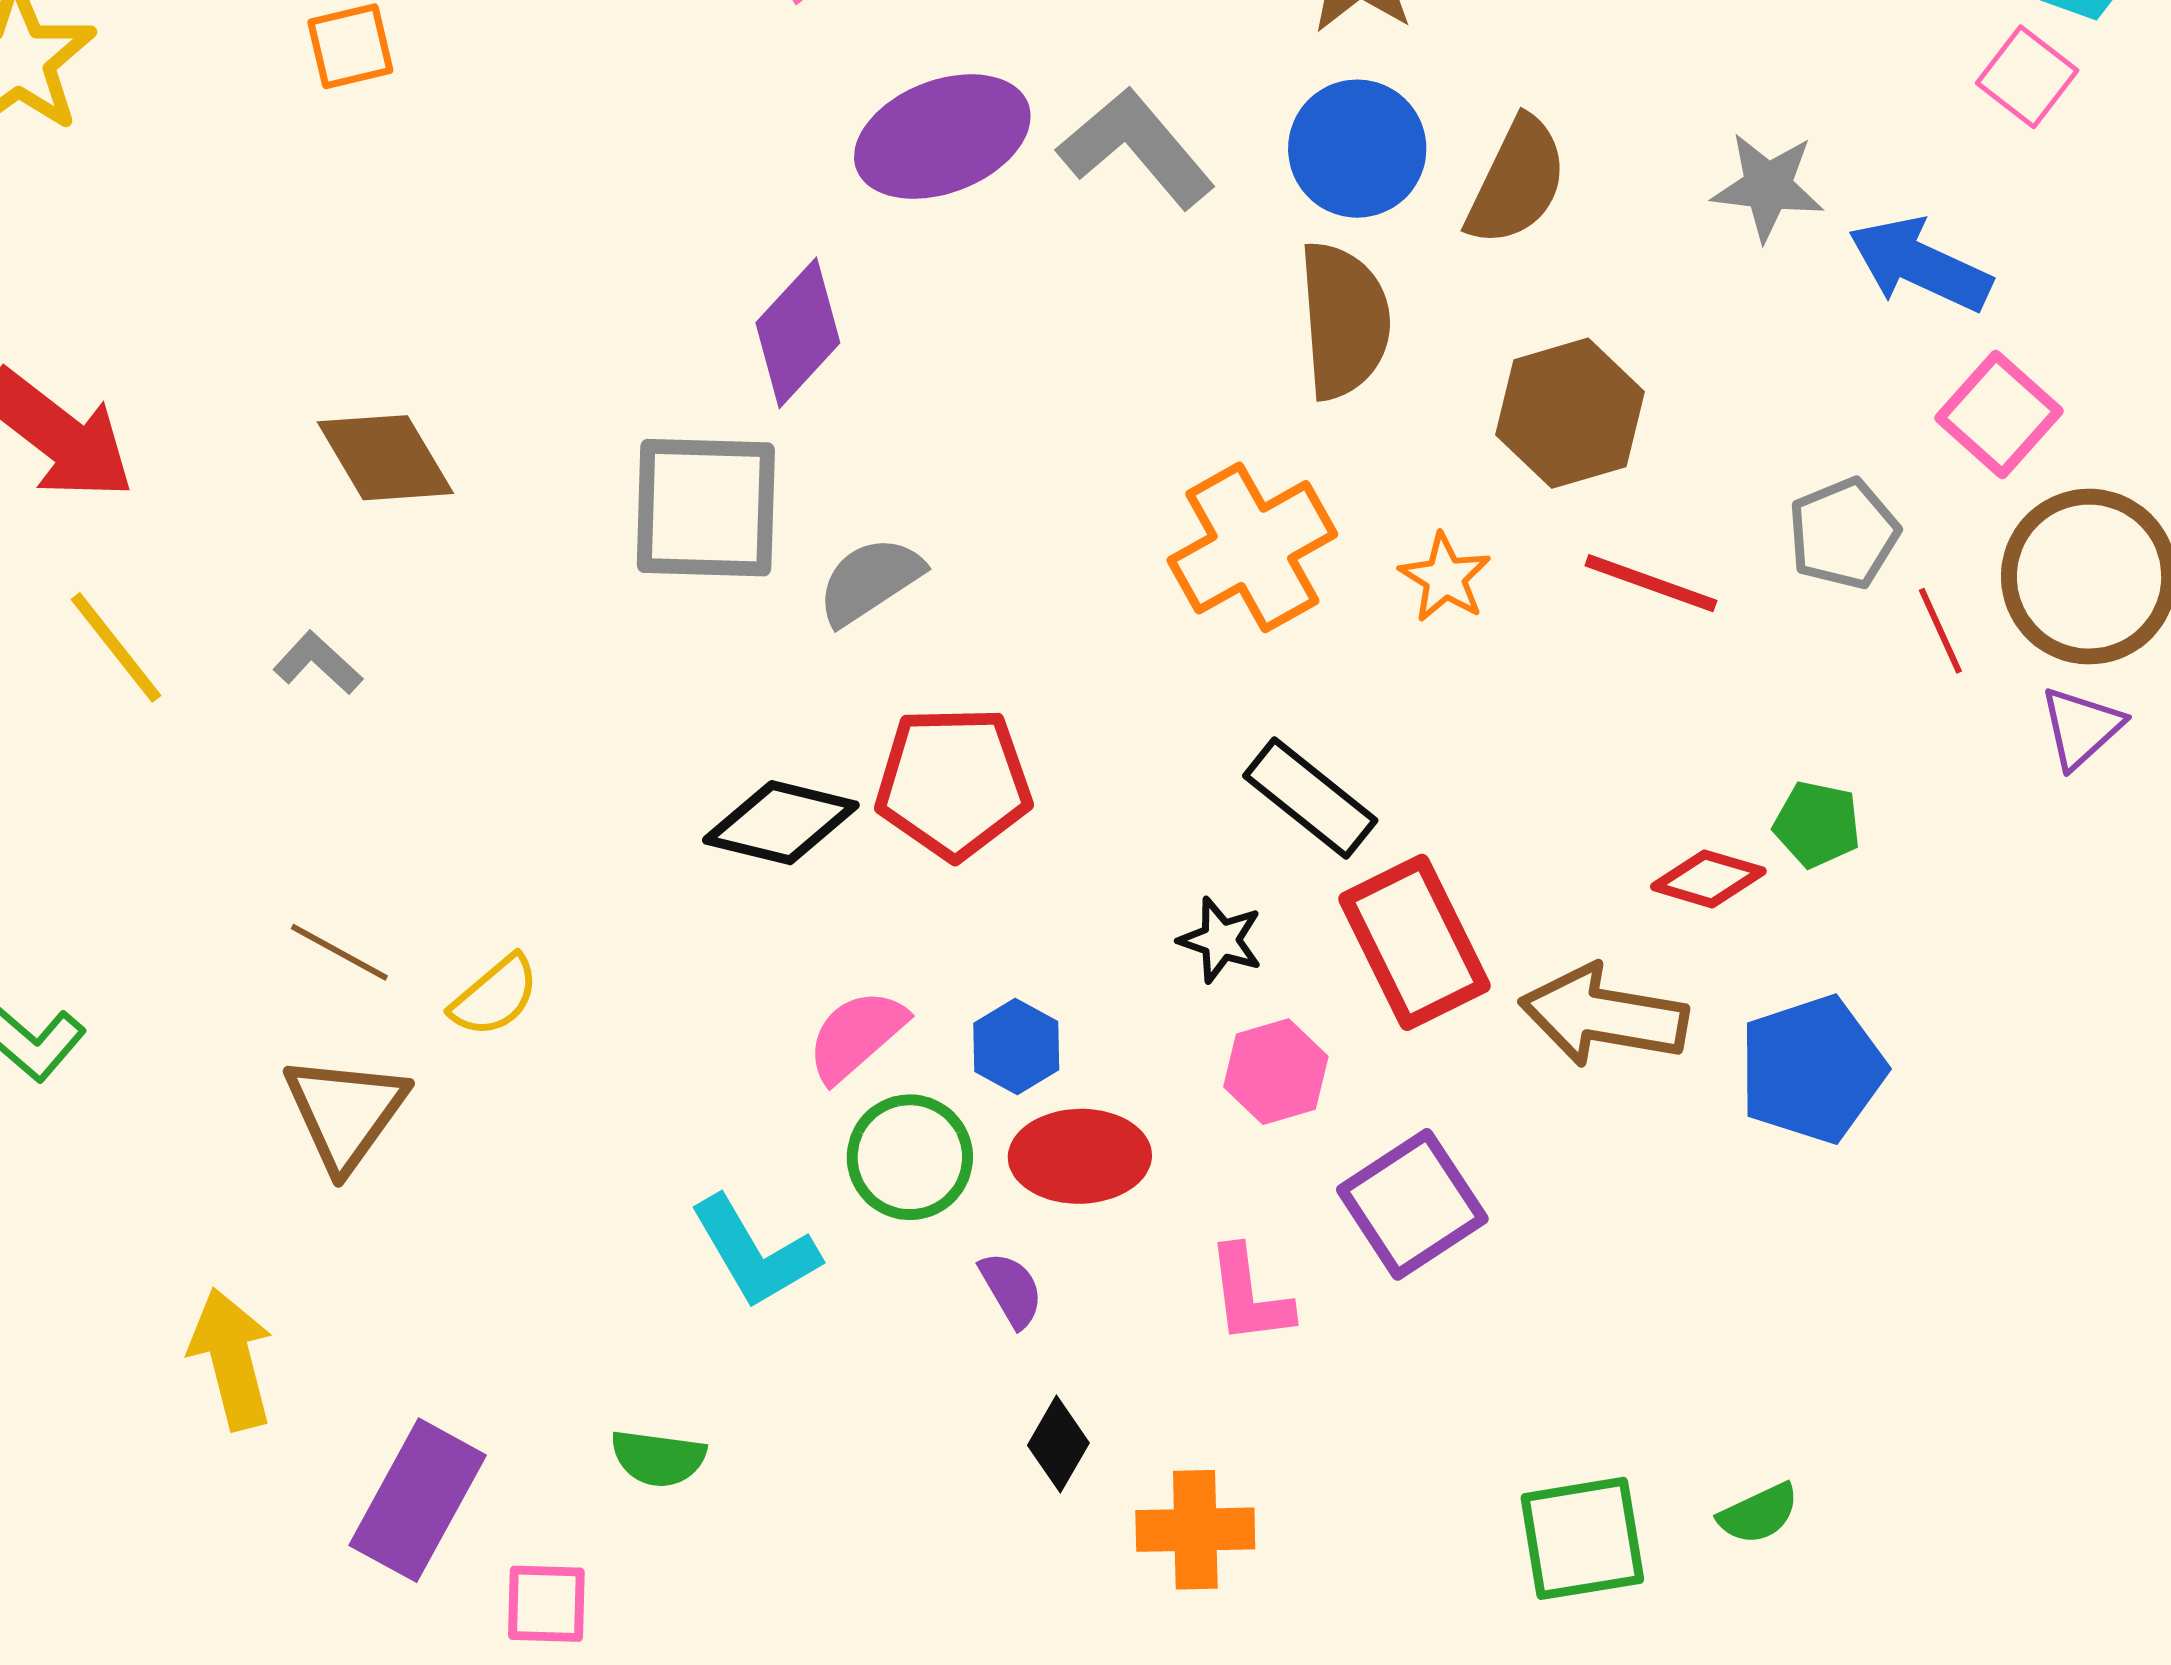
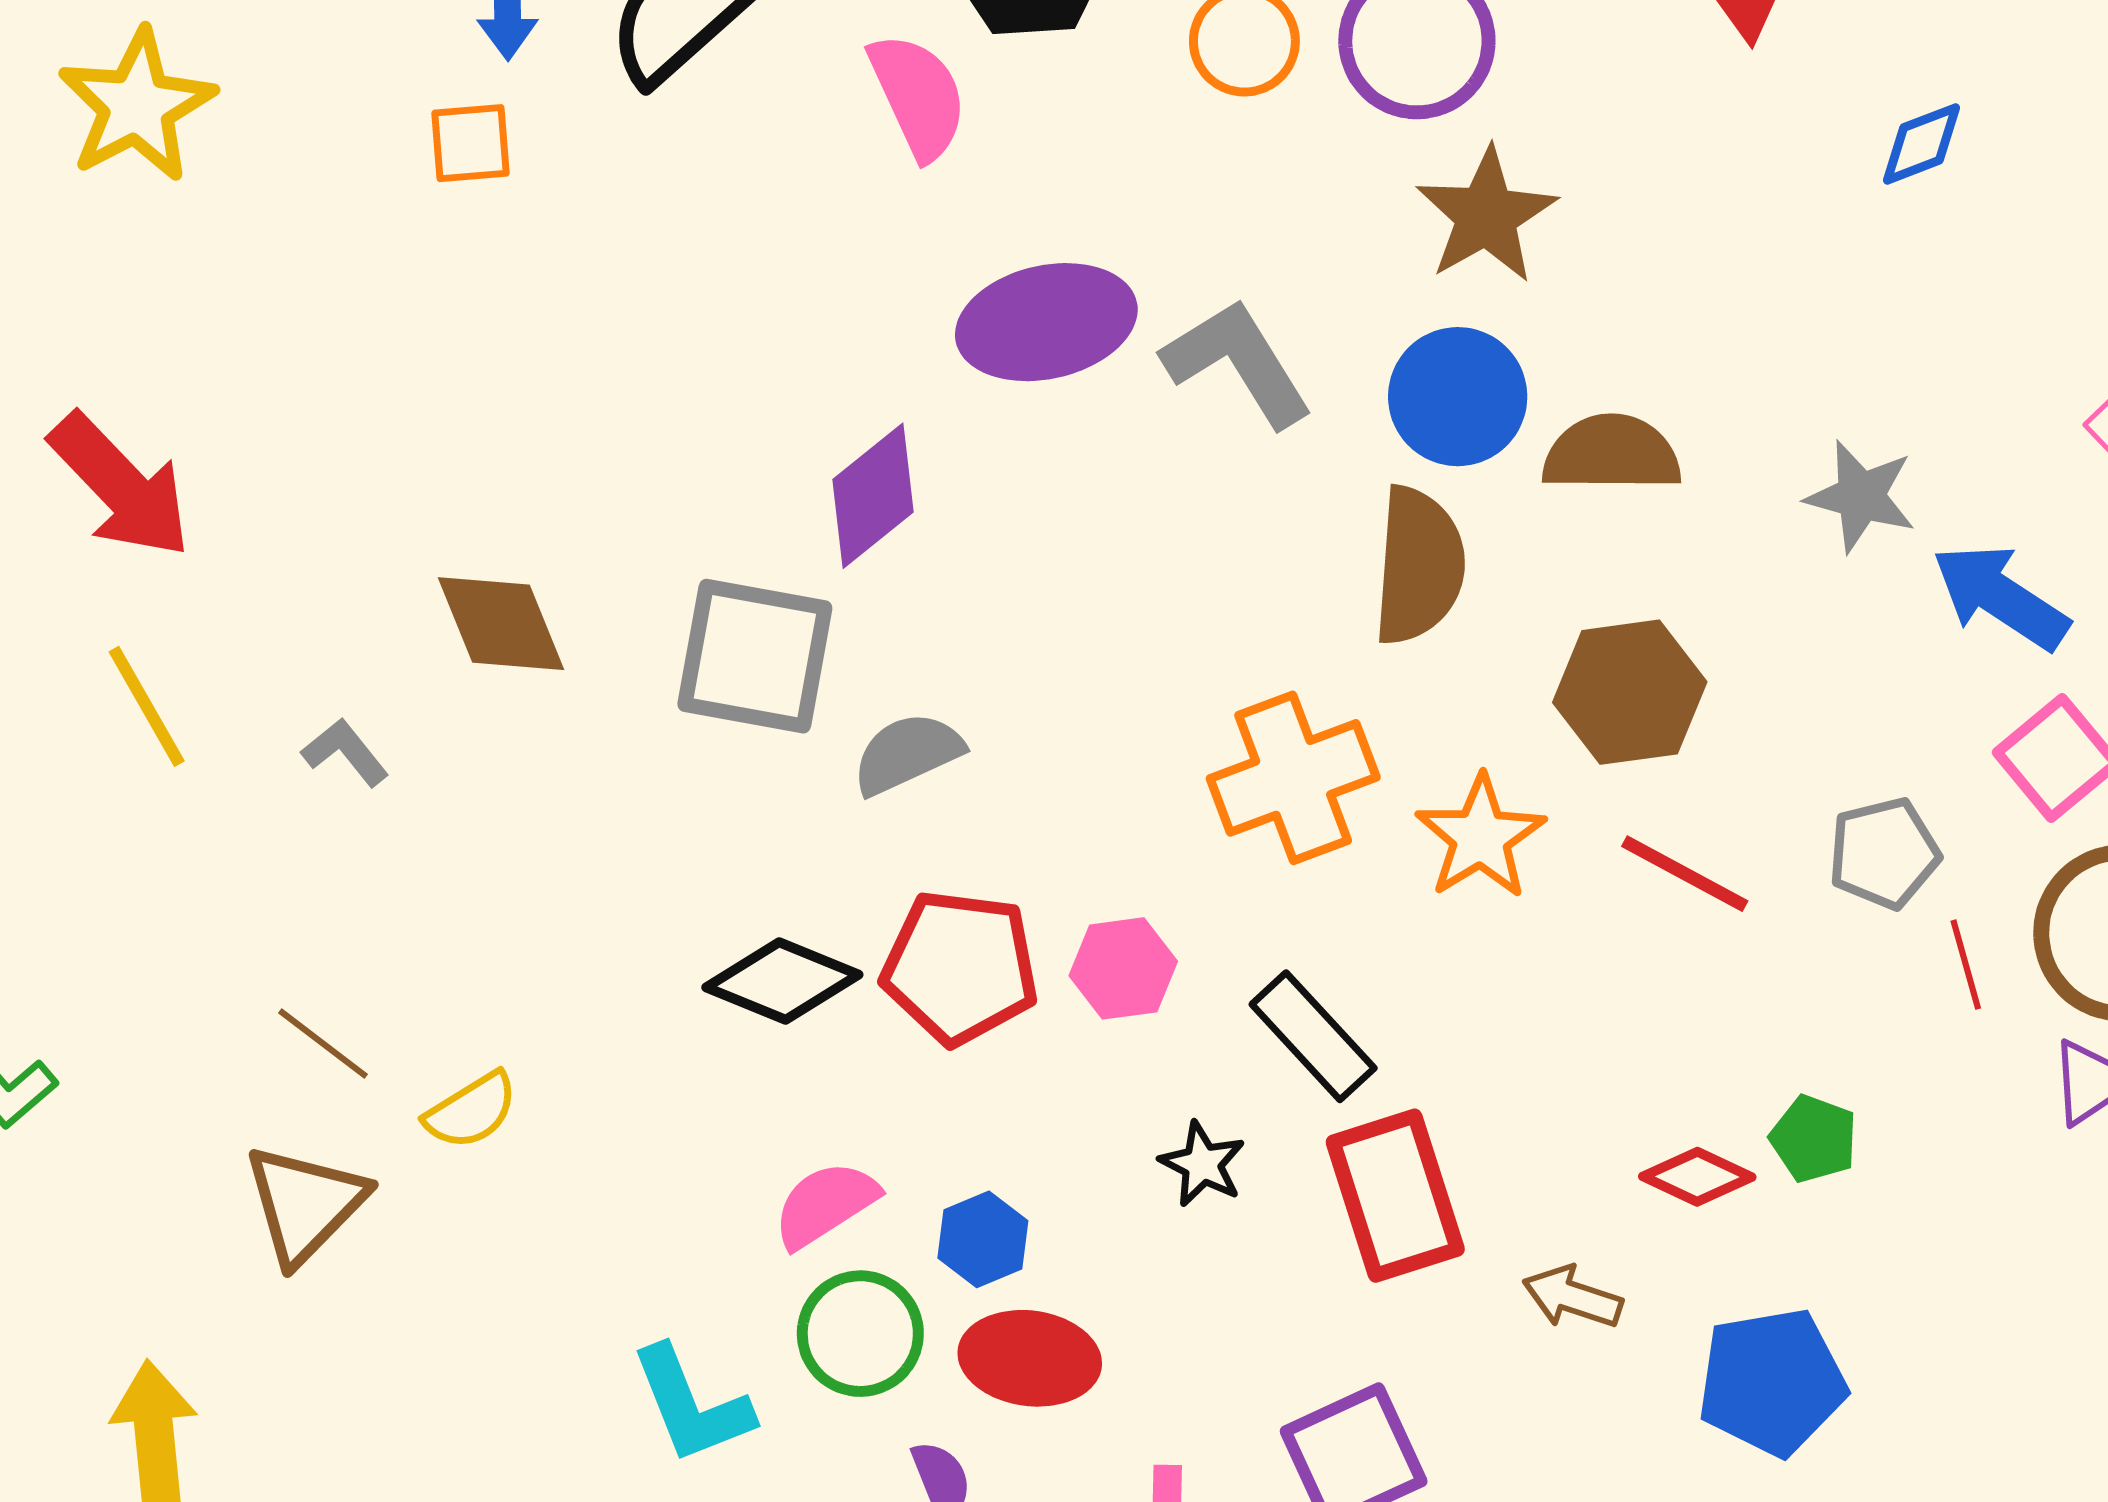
brown semicircle: (1517, 182) -> (1612, 453), turned -124
brown diamond: (385, 458) -> (501, 624), moved
orange star: (1445, 578) -> (1480, 837), size x1.4
brown arrow: (1604, 1016) -> (1572, 1297), size x0.6
pink hexagon: (1276, 1072) -> (1123, 968), moved

